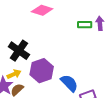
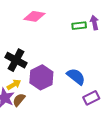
blue semicircle: (69, 83) -> (76, 76), moved

